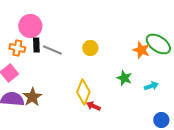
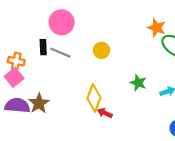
pink circle: (30, 26) -> (62, 22), moved
orange cross: (17, 48) -> (16, 61), moved
orange star: (141, 50) -> (157, 28), moved

